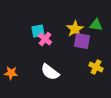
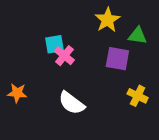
yellow star: (75, 29) -> (107, 20), moved
orange star: (11, 73) -> (17, 93), moved

